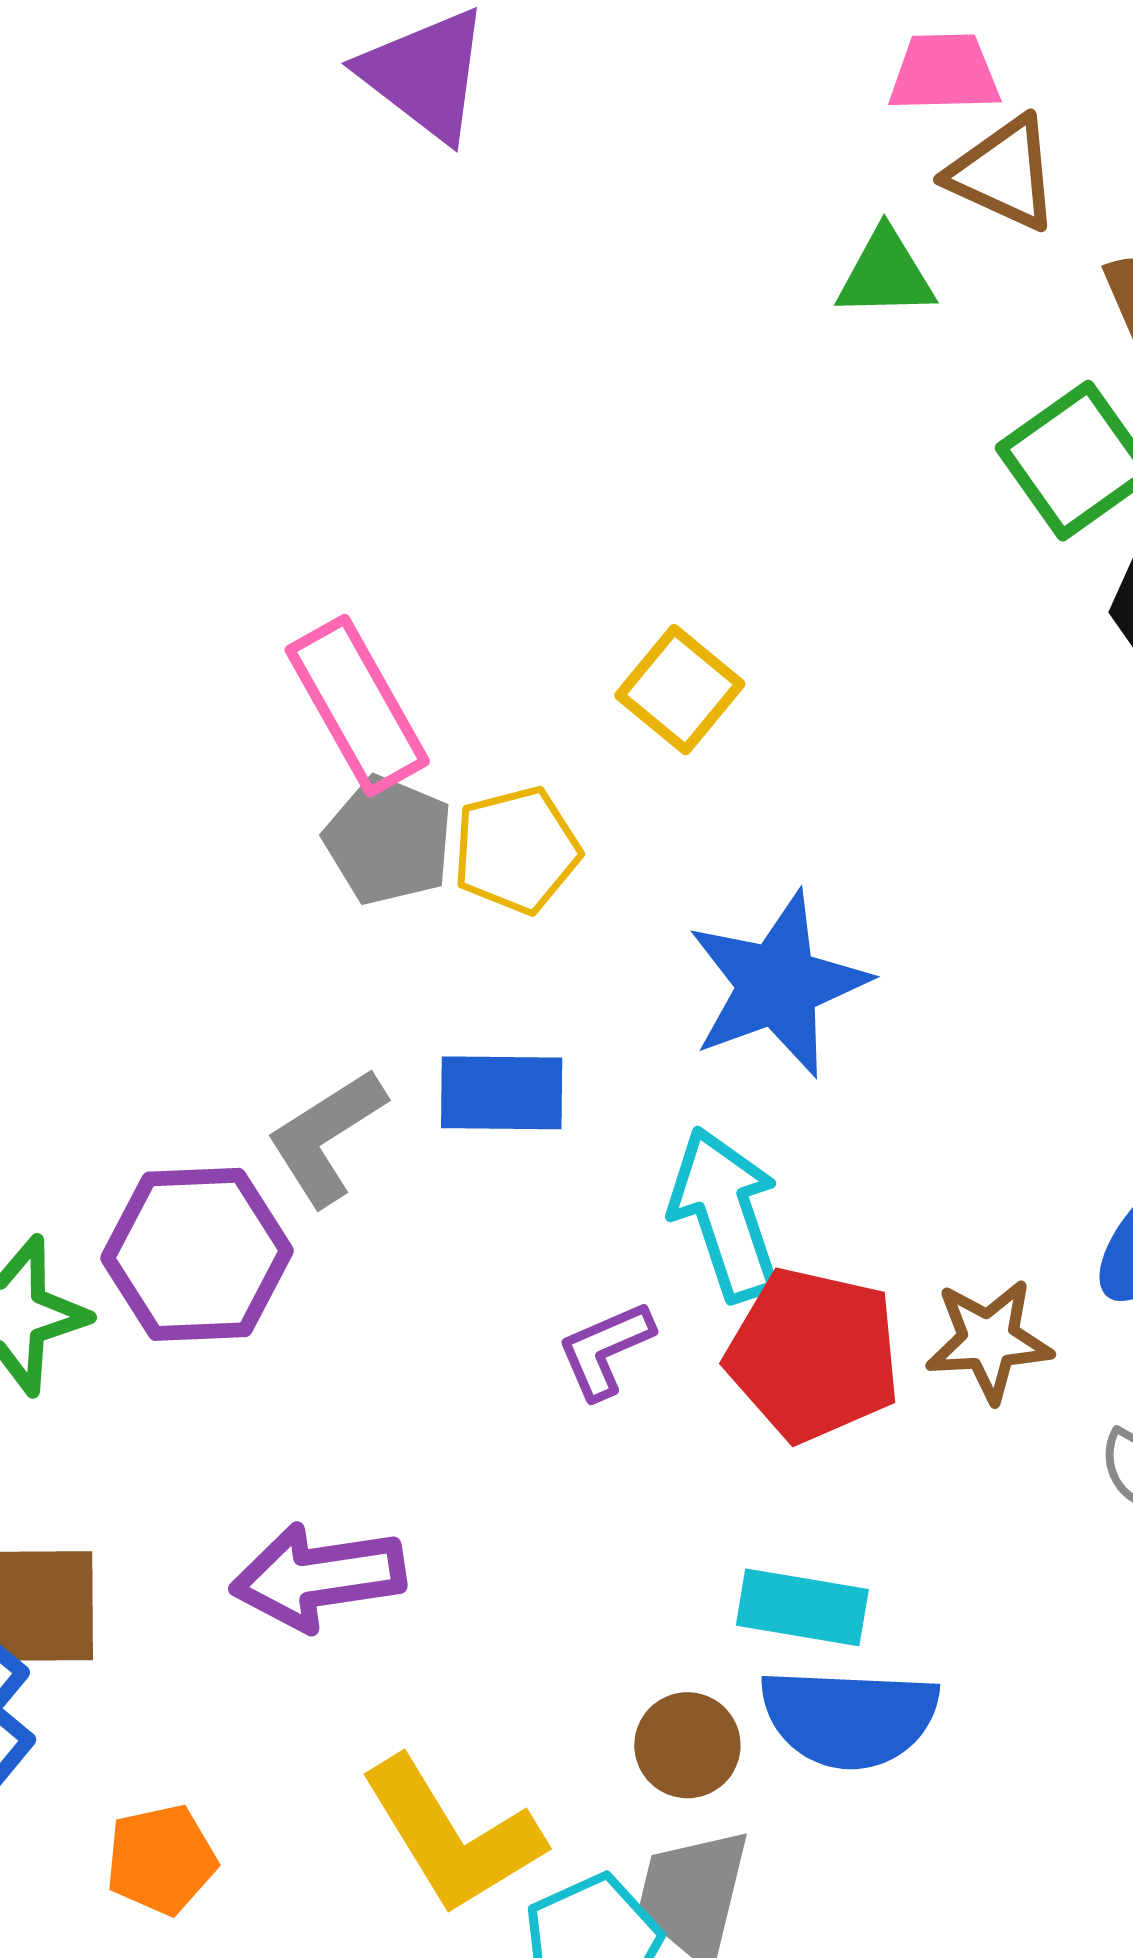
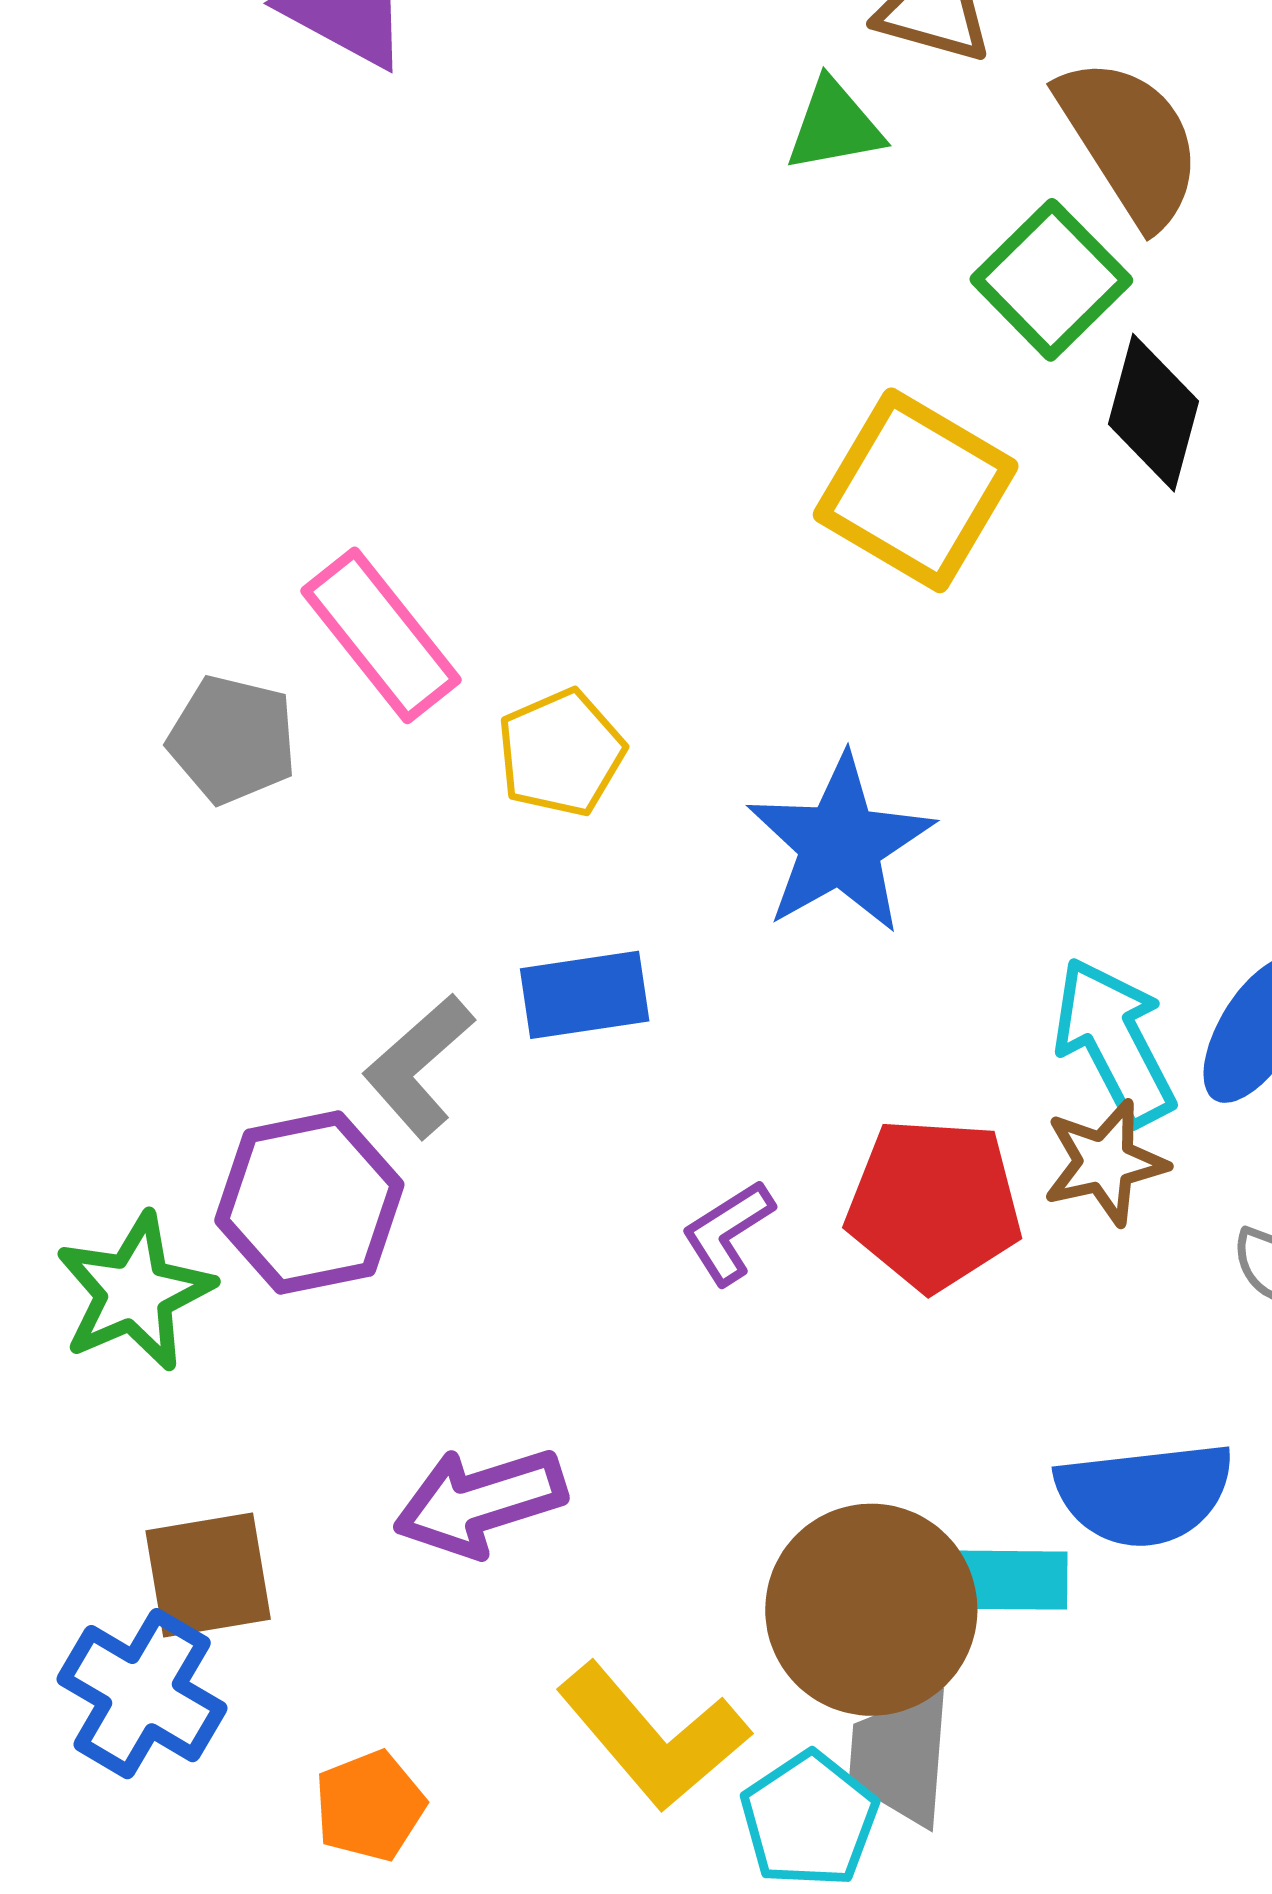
yellow square: (680, 690) -> (916, 490), moved, size x1.6
gray pentagon: (389, 841) -> (232, 740), moved
cyan arrow: (725, 1214) -> (1114, 1041), moved
cyan rectangle: (802, 1607) -> (1005, 1580), moved
blue semicircle: (849, 1718) -> (1145, 1494), moved
brown circle: (687, 1745) -> (871, 1610), size x2.0

